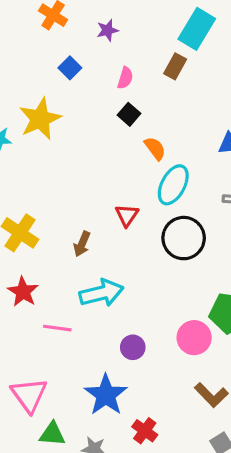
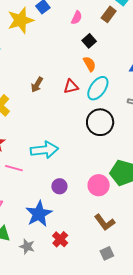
black square: (129, 114) -> (89, 41), moved
yellow star: (40, 119) -> (21, 20), moved
red triangle: (127, 215) -> (71, 87), moved, turned 35
brown arrow: (82, 244) -> (37, 85), moved

